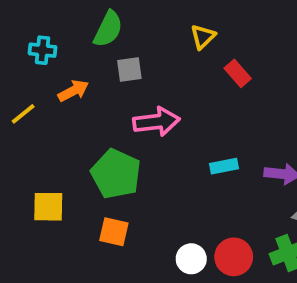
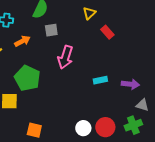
pink arrow: (156, 122) -> (65, 57), turned 115
green pentagon: (116, 174) -> (27, 78), moved
orange square: (114, 232) -> (34, 130), moved

